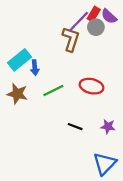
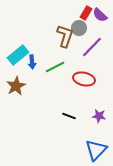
purple line: (78, 22) -> (92, 47), moved
gray circle: (96, 27) -> (79, 28), moved
green line: (53, 90) -> (55, 67), moved
brown star: (17, 94) -> (16, 86), turned 30

